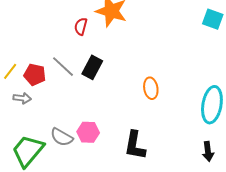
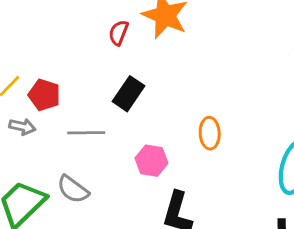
gray line: (63, 67) -> (86, 133), moved, turned -50
pink hexagon: (88, 132) -> (151, 161), moved

